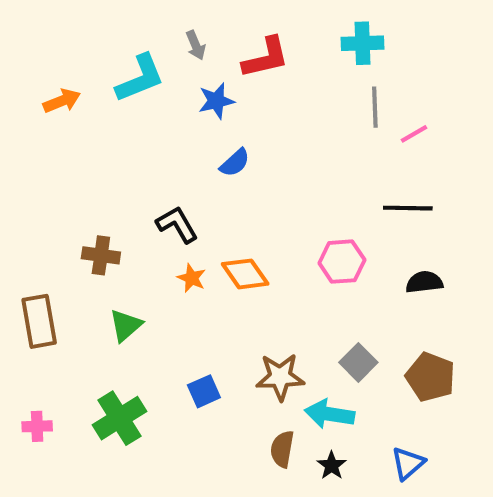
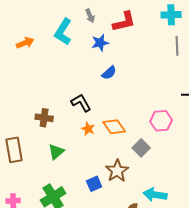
cyan L-shape: (140, 78) -> (63, 32), turned 144
gray square: (358, 362) -> (141, 148), moved
brown star: (280, 377) -> (117, 171), moved, turned -30

